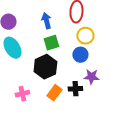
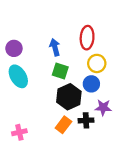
green square: (51, 43) -> (60, 71), turned 35
black hexagon: (45, 67) -> (69, 97), moved
pink cross: (22, 94) -> (19, 132), moved

